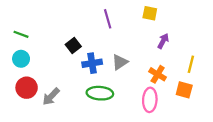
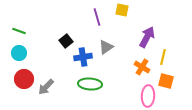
yellow square: (150, 13) -> (122, 10), moved
purple arrow: (163, 41) -> (147, 37), size x1.5
gray triangle: (120, 62) -> (106, 47), moved
yellow line: (191, 64) -> (163, 57), moved
pink ellipse: (150, 100) -> (148, 96), moved

